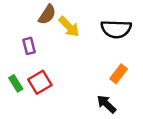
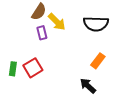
purple rectangle: (29, 46) -> (42, 33), moved
green rectangle: (16, 83) -> (13, 69), turned 40

